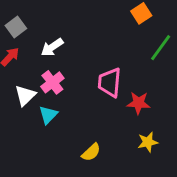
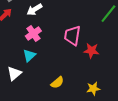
white triangle: (25, 95) -> (14, 73), moved
yellow star: (148, 142) -> (93, 89), moved

